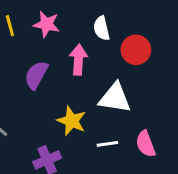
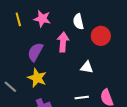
white triangle: (115, 98) -> (87, 67), size x0.6
yellow star: (72, 121) -> (37, 78), moved

